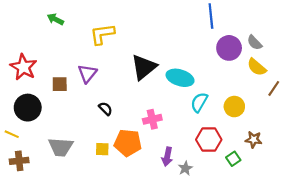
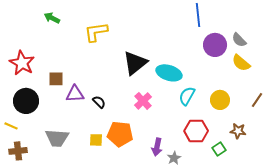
purple triangle: (87, 74) -> (75, 94), moved, turned 48
brown line: (274, 88) -> (257, 100), moved
pink cross: (152, 119) -> (143, 101), moved, turned -30

